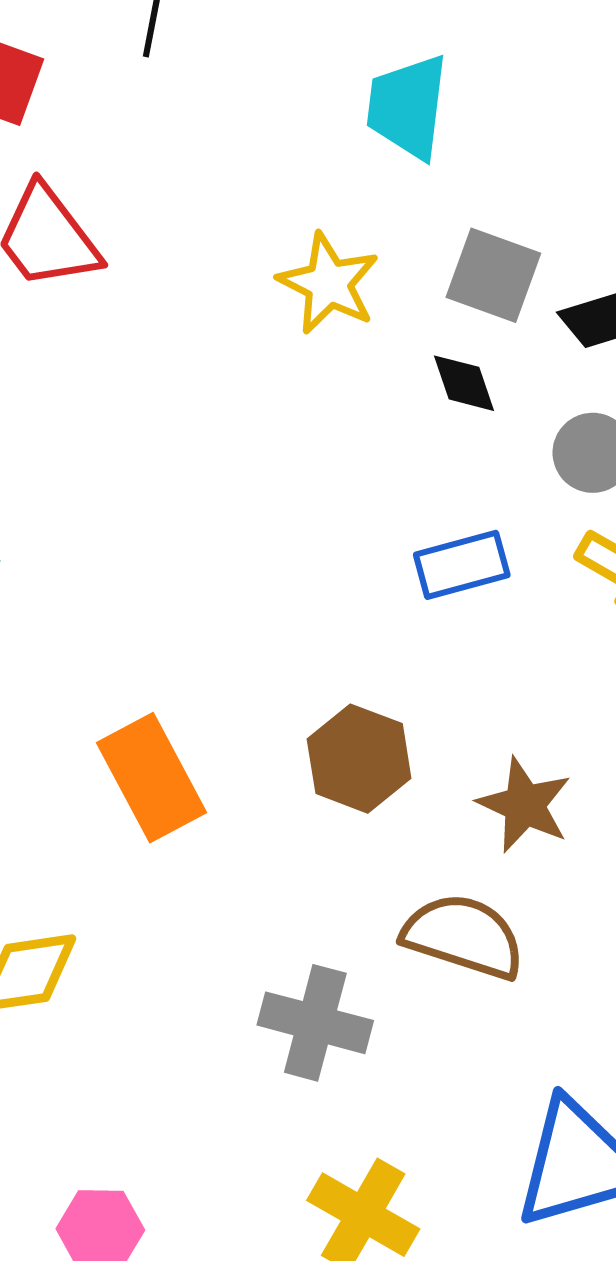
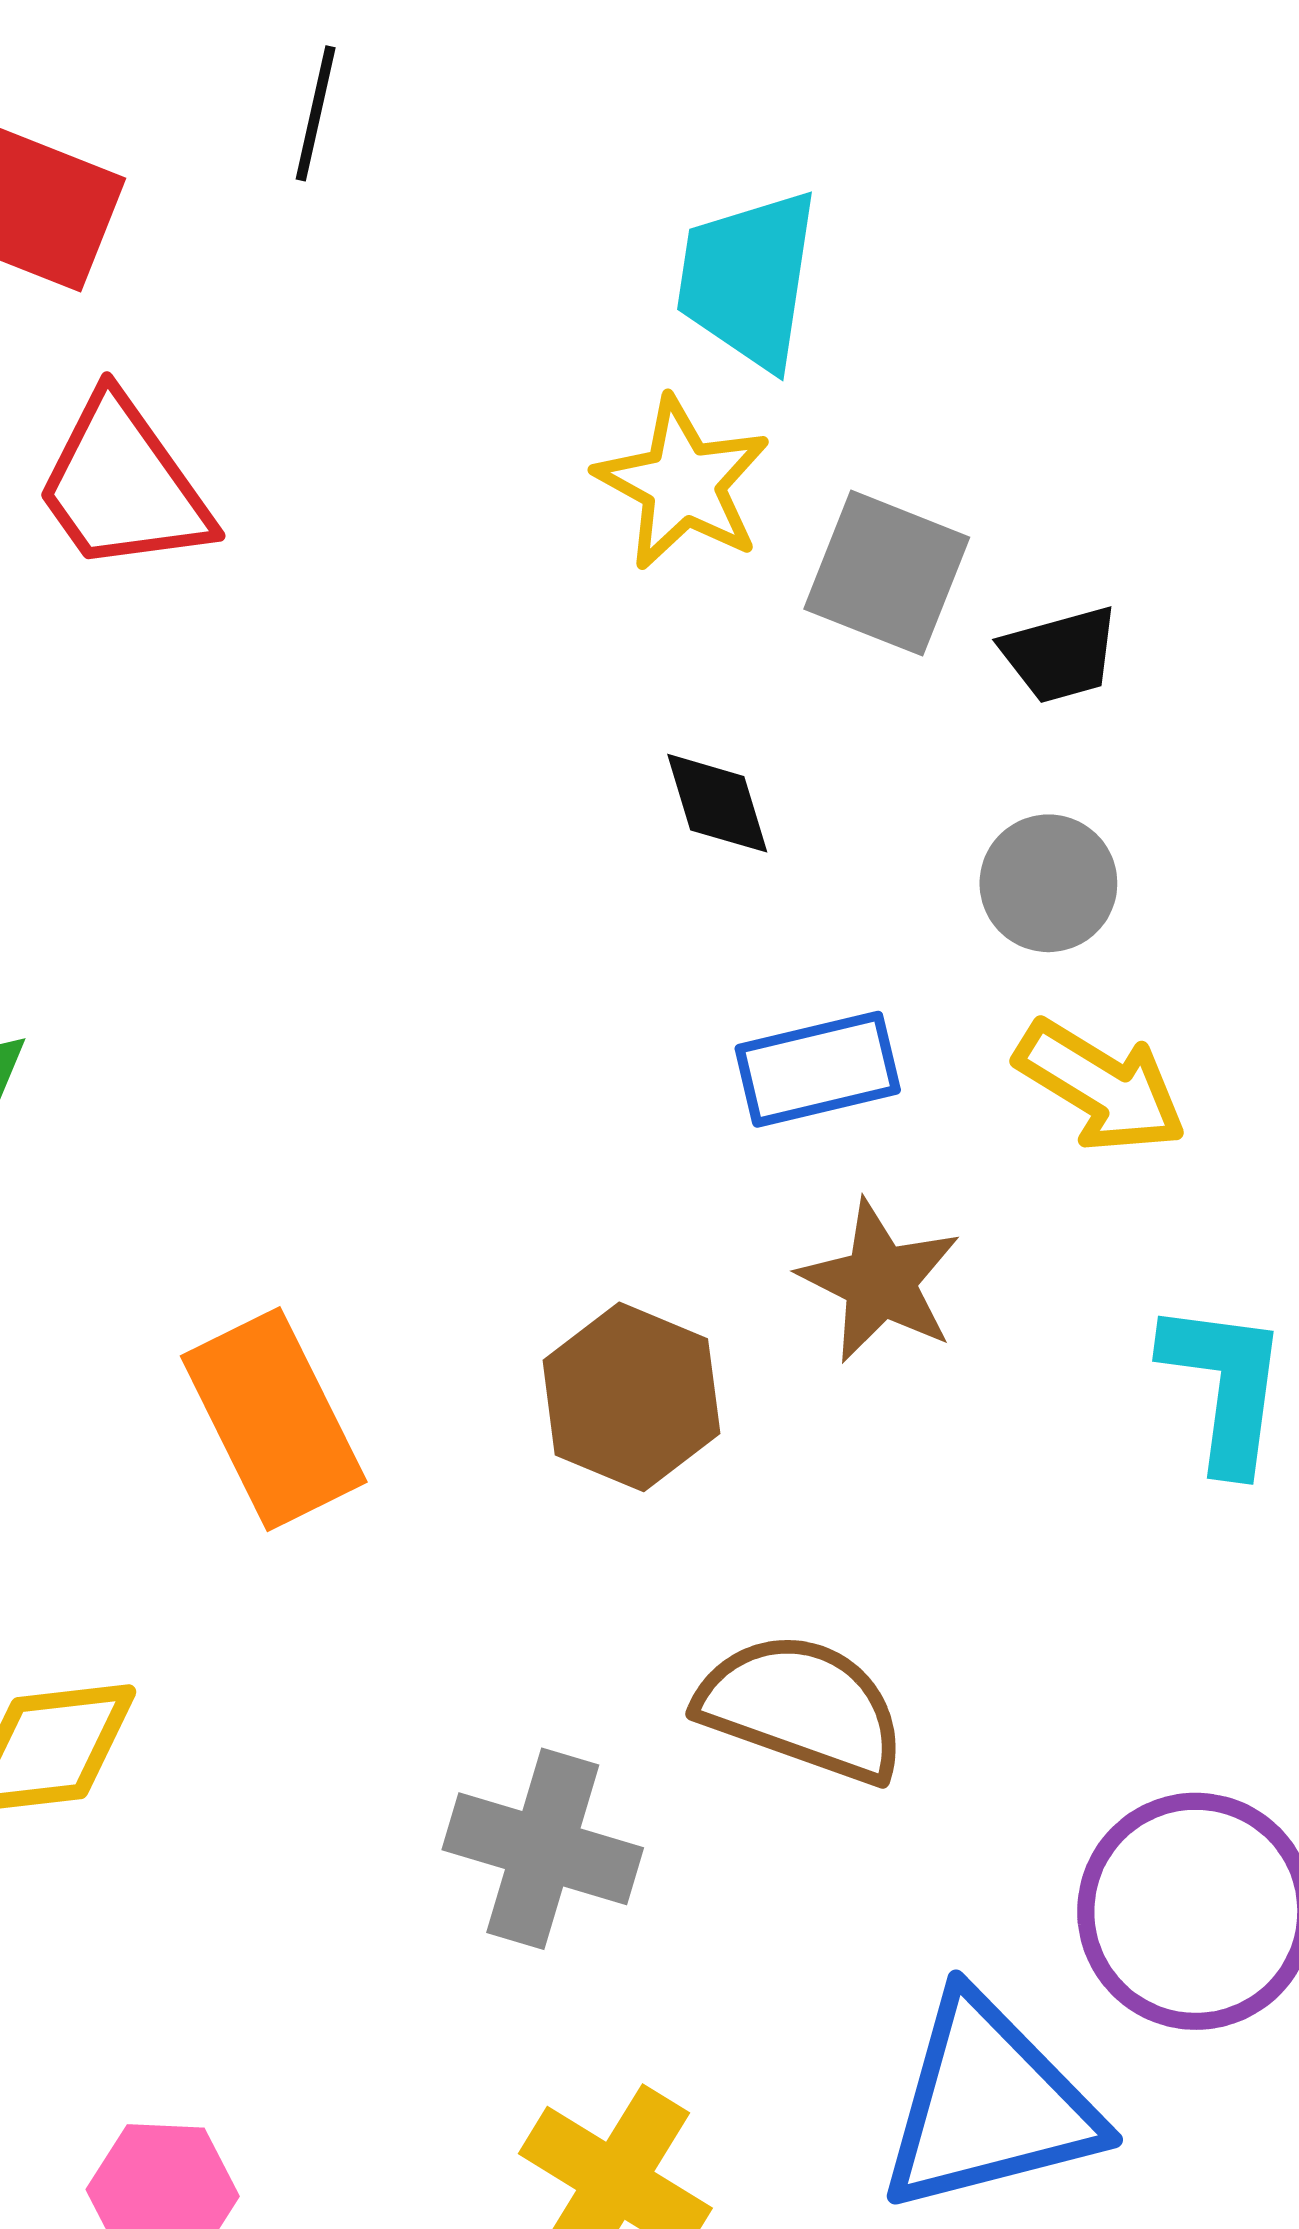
yellow star: (329, 283) -> (683, 483), moved
black diamond: (464, 383) -> (717, 803), moved
brown star: (524, 805) -> (880, 1281), moved

